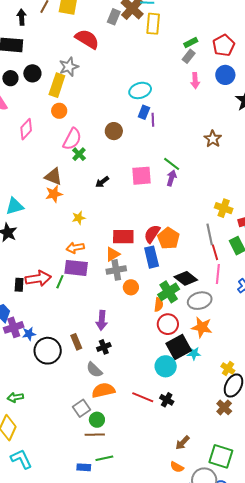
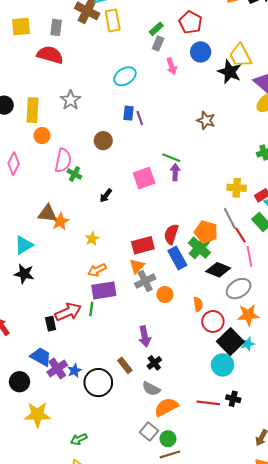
gray rectangle: (114, 17) -> (56, 27), moved
gray star: (69, 67) -> (71, 100), moved
cyan ellipse: (140, 90) -> (125, 76), moved
brown triangle: (53, 177) -> (47, 213), moved
orange pentagon: (169, 238) -> (206, 232), moved
green cross: (169, 292) -> (199, 248), moved

